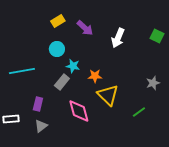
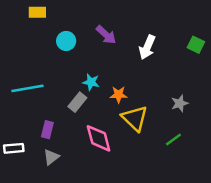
yellow rectangle: (58, 21) -> (37, 12), moved, turned 32
cyan circle: (57, 49) -> (66, 41), moved
gray star: (153, 83) -> (180, 103), moved

